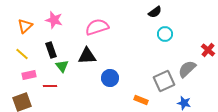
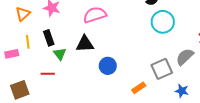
cyan circle: (165, 34) -> (163, 22), size x1.5
yellow line: (22, 54) -> (28, 42), moved, turned 40
pink rectangle: (29, 75) -> (12, 54), moved
orange rectangle: (141, 100) -> (139, 88), turned -56

